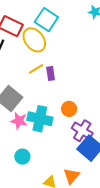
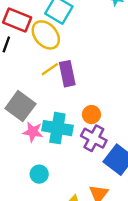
purple rectangle: (51, 73) -> (67, 74), size x1.5
purple cross: (82, 131) -> (94, 138), moved

